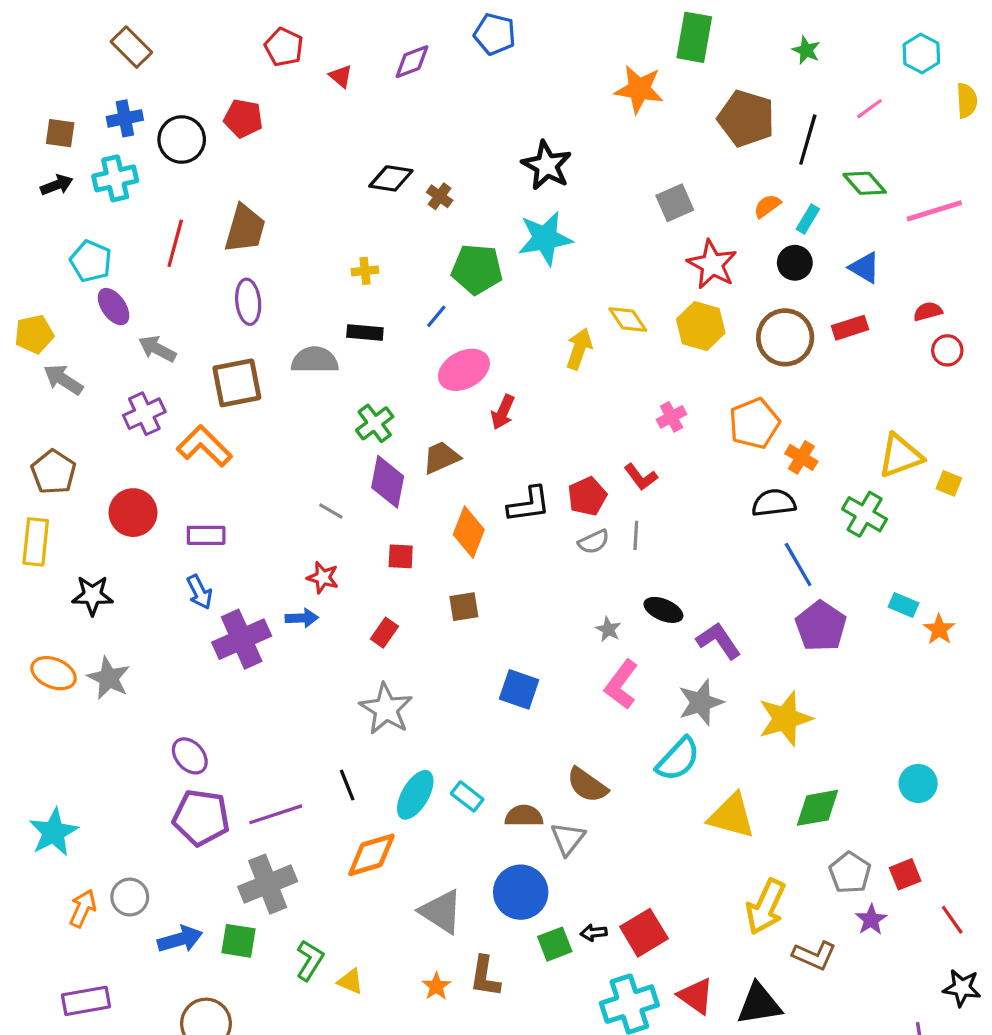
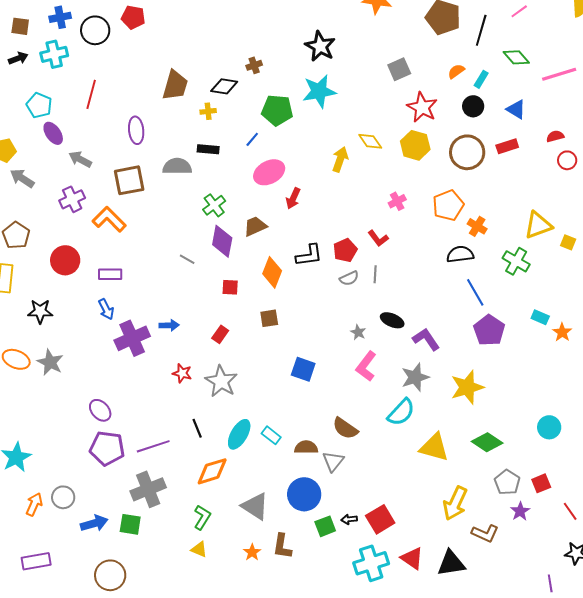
black diamond: (391, 178) -> (224, 86), moved
brown cross: (440, 196) -> (254, 65), turned 35
brown trapezoid: (245, 229) -> (175, 85), moved
red star: (323, 577) -> (182, 373), moved
green diamond: (818, 808) -> (487, 442), turned 44
green L-shape: (310, 960) -> (202, 517), moved

